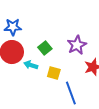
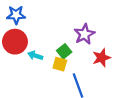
green square: (45, 48) -> (64, 51), moved

